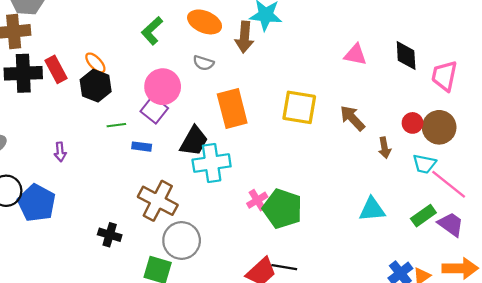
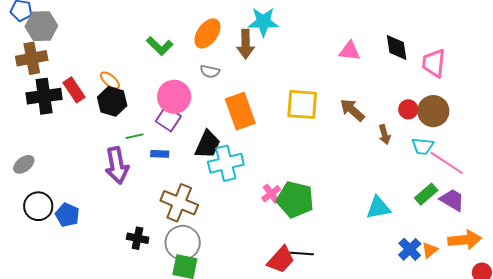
orange ellipse: (205, 22) -> (207, 33), turned -72
green L-shape: (152, 31) -> (160, 46), turned -88
purple arrow: (60, 152) -> (117, 165), moved, size x2.0
blue pentagon: (37, 203) -> (67, 215), size x0.7
cyan triangle: (372, 209) -> (378, 208), moved
gray circle: (182, 241) -> (183, 243), moved

